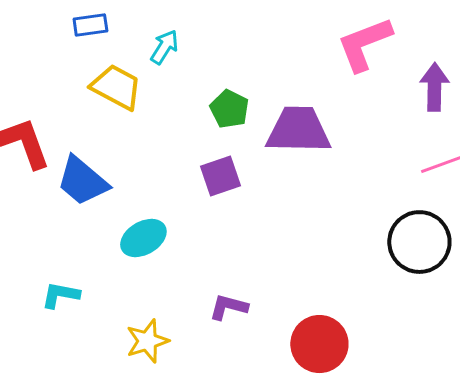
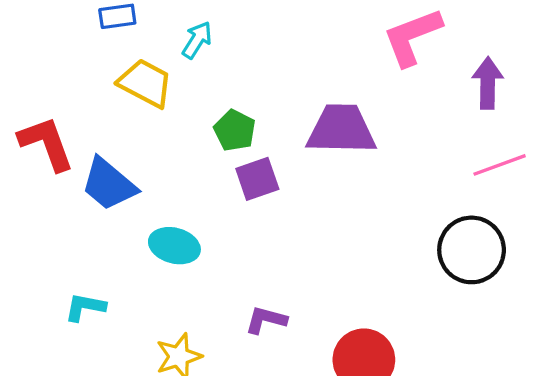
green pentagon: (229, 109) -> (235, 130), moved
cyan ellipse: (143, 238) -> (174, 246), turned 45

